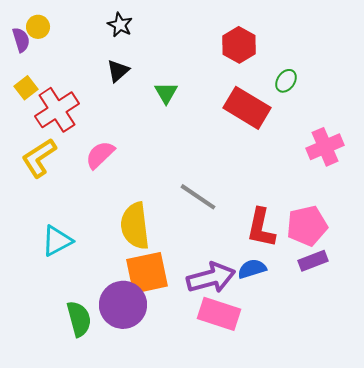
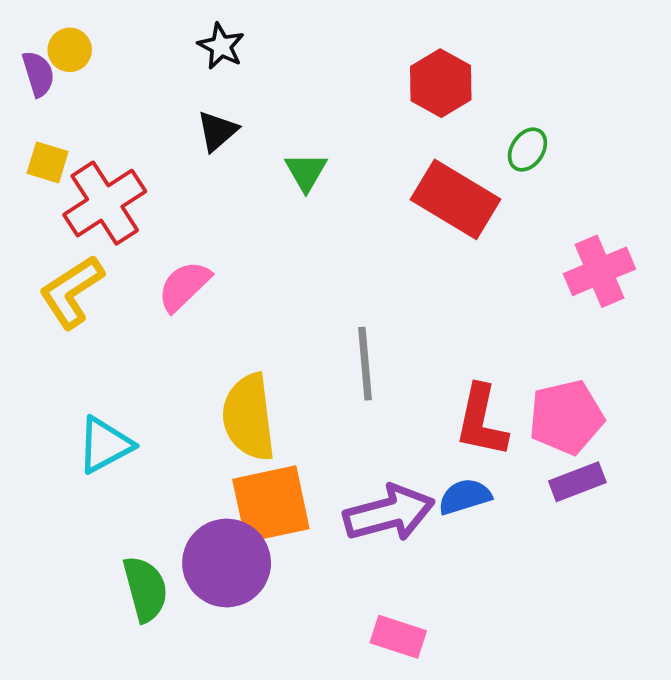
yellow square: (26, 88) -> (48, 162), turned -35
gray line: (198, 197) -> (365, 364), turned 51
pink rectangle: (219, 314) -> (398, 637), moved, size x0.7

